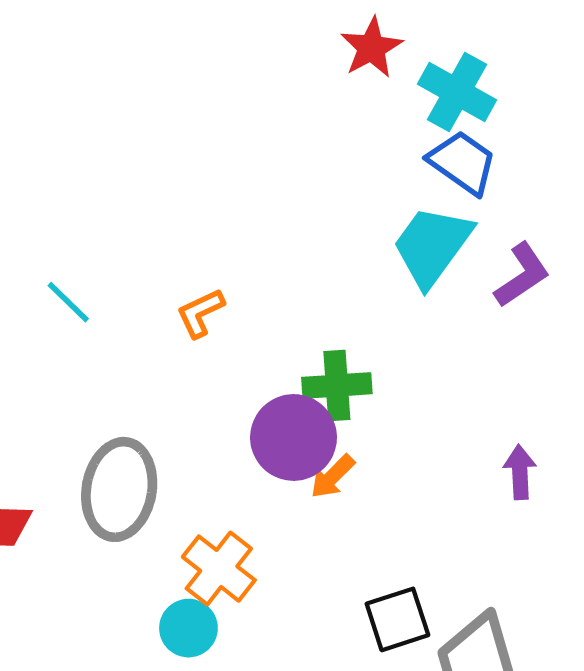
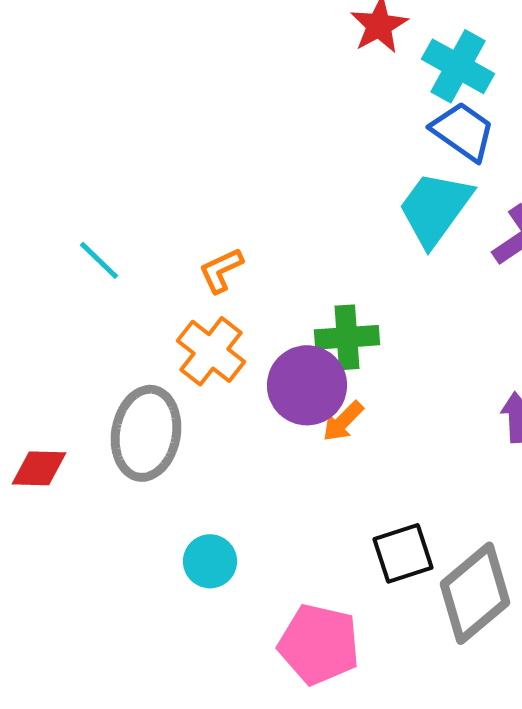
orange cross: (219, 569) -> (211, 351), moved

